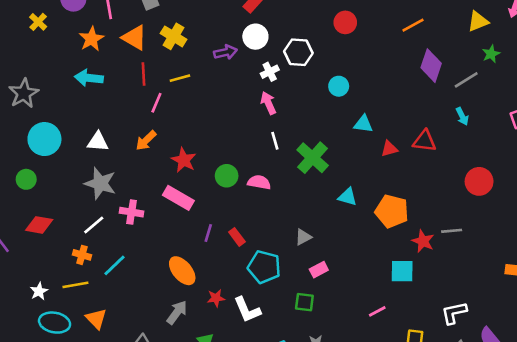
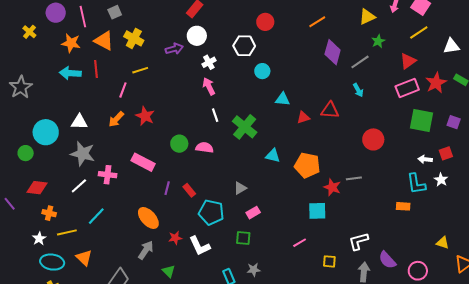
orange star: (91, 39) -> (71, 43), turned -30
white hexagon: (298, 52) -> (244, 46), moved
red line: (143, 74) -> (96, 69), moved
cyan circle: (44, 139) -> (46, 132), moved
red star: (184, 160) -> (145, 116), moved
orange cross: (82, 255) -> (49, 213), moved

